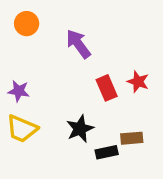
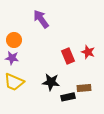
orange circle: (27, 24) -> (14, 40), moved
purple arrow: (78, 44) -> (41, 19), moved
black star: (80, 129) -> (51, 82), turned 30

